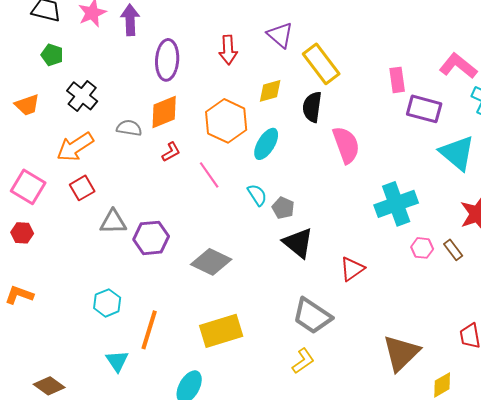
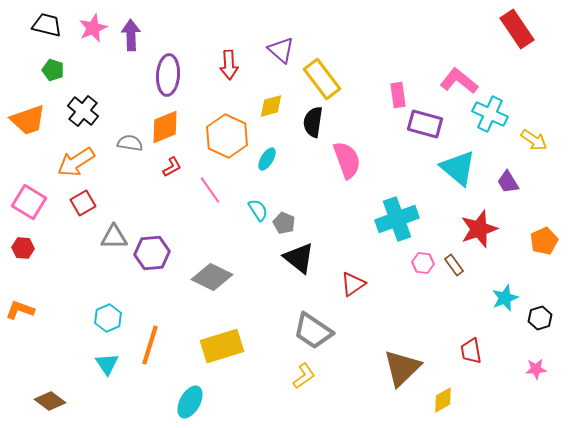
orange trapezoid: (27, 105) -> (28, 120), size x1.4
cyan ellipse: (266, 144) -> (267, 159), size x0.7
cyan triangle: (117, 361) -> (107, 364), moved

